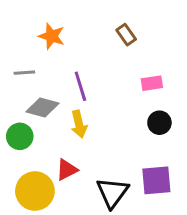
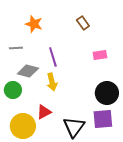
black circle: (159, 123) -> (107, 93), moved, size x1.5

